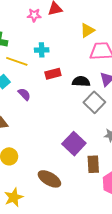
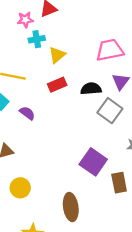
yellow triangle: (87, 30) -> (57, 55), moved
cyan cross: (42, 50) -> (37, 39), moved
brown ellipse: (49, 179) -> (71, 207), turned 60

